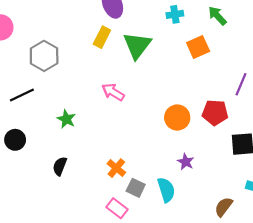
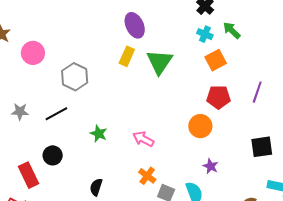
cyan cross: (175, 14) -> (205, 34), moved, turned 35
pink arrow: (113, 92) -> (143, 139), moved
red pentagon: (215, 113) -> (218, 97), moved
black semicircle: (60, 166) -> (96, 187), moved

